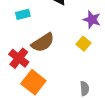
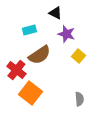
cyan rectangle: (23, 14) -> (29, 30), moved
purple star: (92, 20) -> (66, 34), moved

